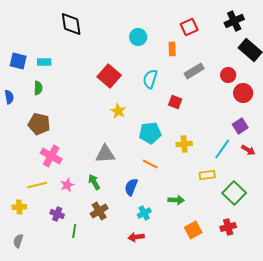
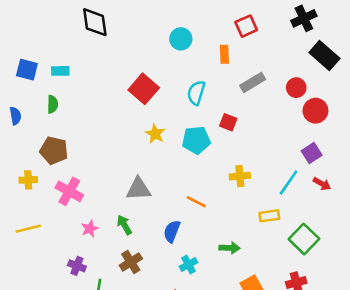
cyan pentagon: (150, 133) -> (196, 140), moved
yellow line: (37, 185) -> (28, 229), moved
yellow cross: (19, 207) -> (28, 180), moved

